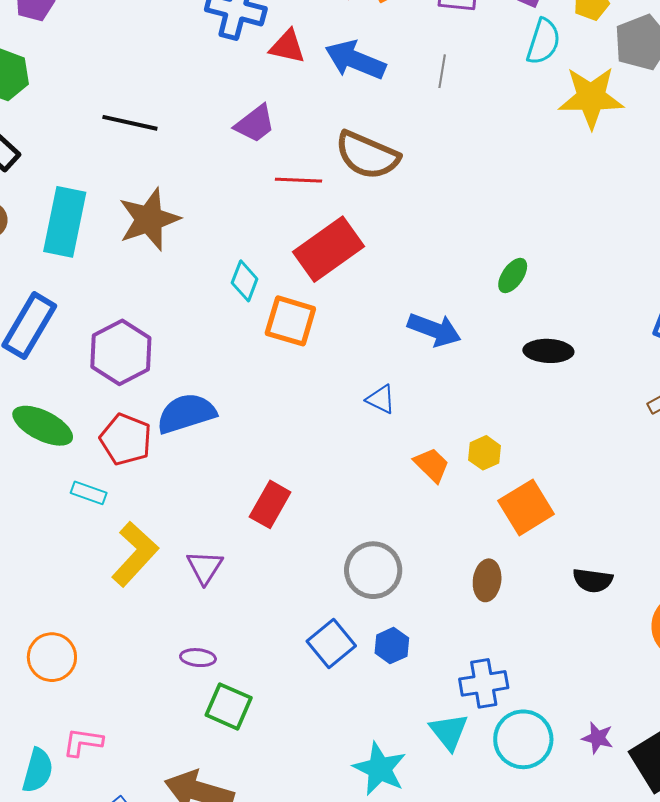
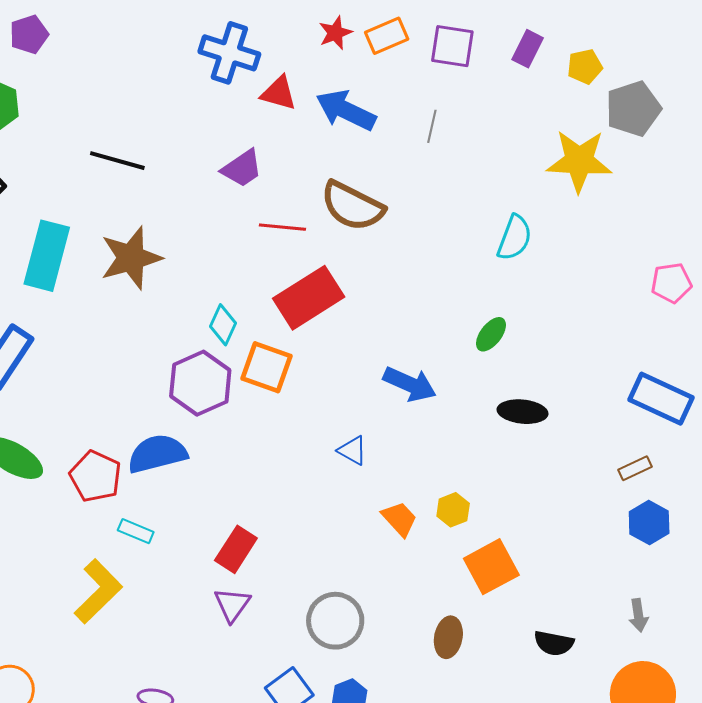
cyan semicircle: (543, 42) -> (514, 238), moved
purple hexagon: (121, 352) -> (200, 383), moved
cyan rectangle: (89, 493) -> (136, 531), moved
purple triangle: (205, 567) -> (232, 605), moved

